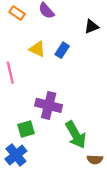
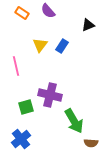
yellow triangle: (37, 49) -> (40, 45), turned 42
green square: (26, 129) -> (26, 107), moved

